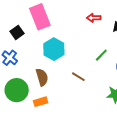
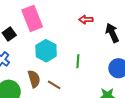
green line: (101, 55) -> (78, 61), moved, turned -40
brown line: (78, 77) -> (54, 85), moved

